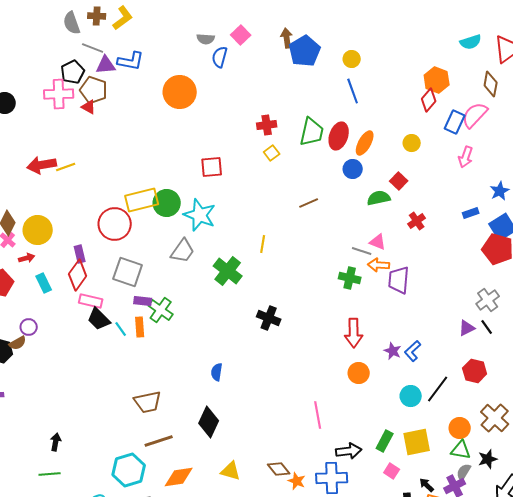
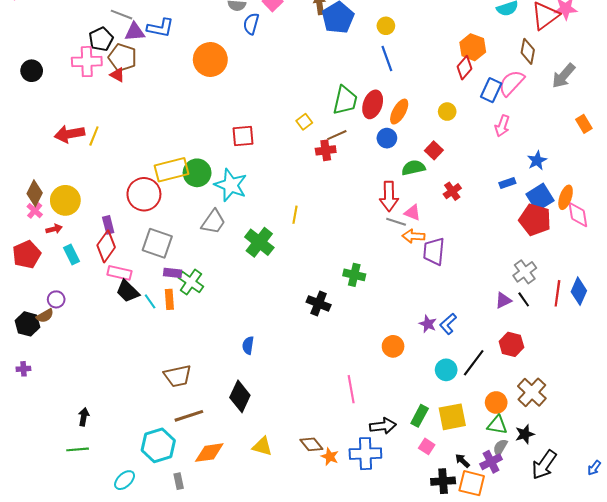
red cross: (267, 125) -> (326, 150), moved
yellow line: (66, 167) -> (94, 136), turned -48
brown line: (309, 203) -> (337, 135), moved
green cross: (350, 278) -> (354, 275), moved
black cross: (269, 318) -> (319, 303), moved
red arrow: (354, 333) -> (389, 196), moved

